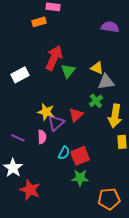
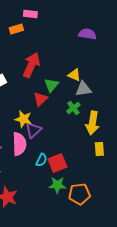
green triangle: (68, 71) -> (51, 85), moved
red triangle: (76, 115) -> (40, 99), moved
pink semicircle: (42, 137) -> (19, 144), size x1.6
orange pentagon: (109, 199) -> (79, 194), moved

